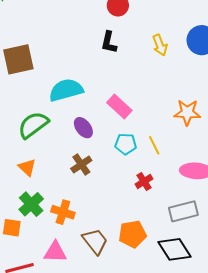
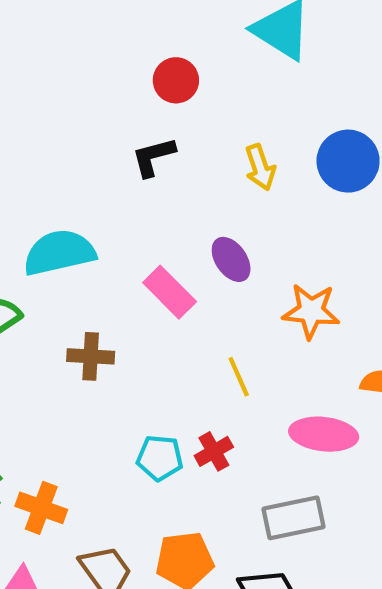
black L-shape: (109, 42) -> (153, 157), turned 60
purple ellipse: (83, 128) -> (231, 259), moved
cyan pentagon: (126, 144) -> (160, 458), moved
brown cross: (81, 164) -> (91, 356), moved, turned 35

